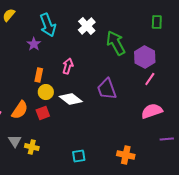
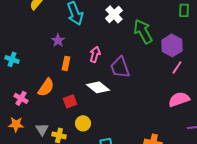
purple star: (34, 44) -> (58, 40), moved
purple trapezoid: (107, 89) -> (120, 67), moved
yellow circle: (46, 92) -> (83, 123), moved
orange semicircle: (20, 110) -> (46, 87), moved

